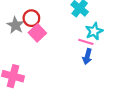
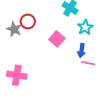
pink square: (37, 33) -> (57, 39), moved
pink line: (86, 42) -> (88, 63), moved

